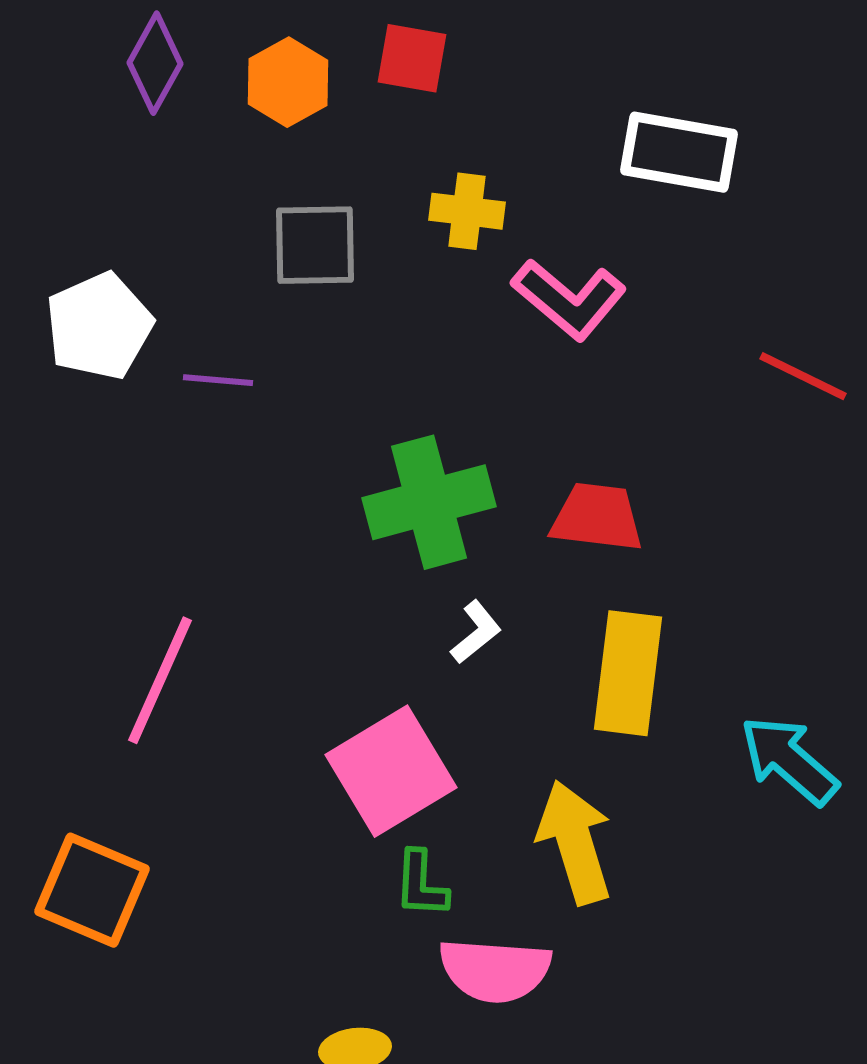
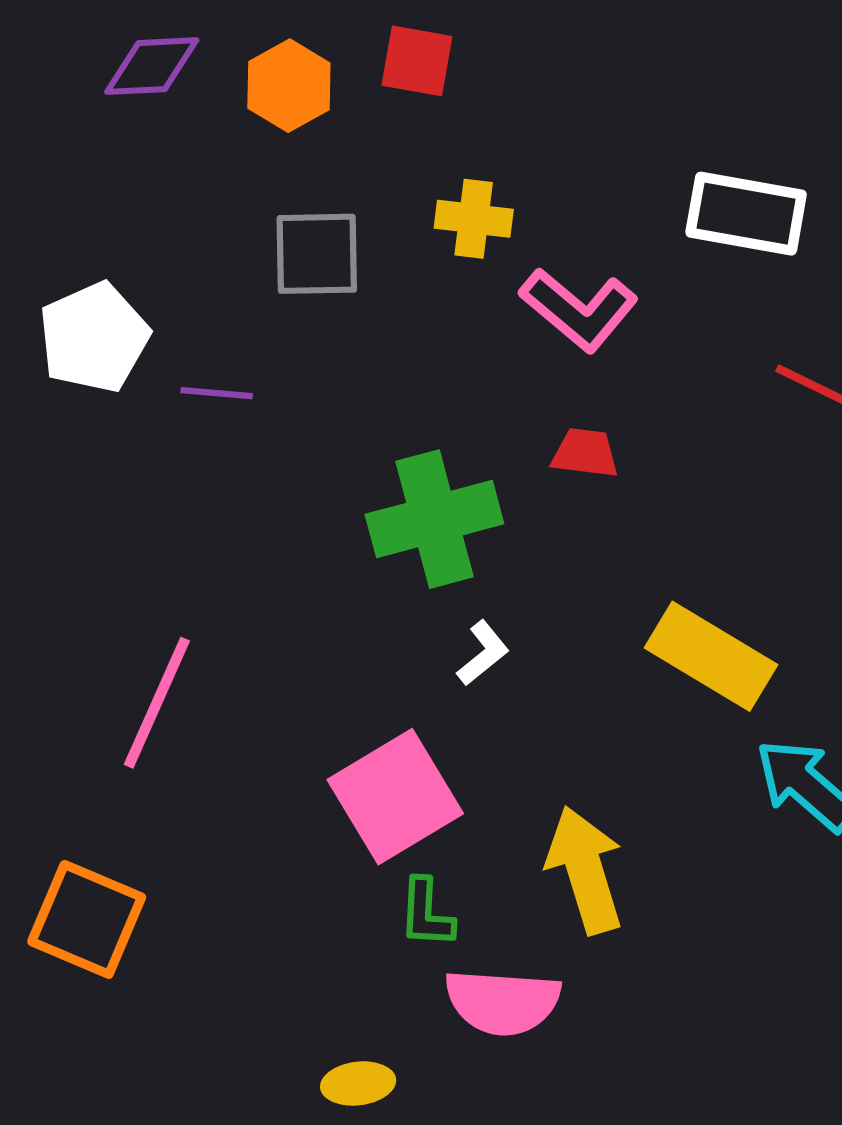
purple diamond: (155, 63) -> (152, 66), turned 58
white rectangle: (679, 152) -> (746, 214), moved
red trapezoid: (597, 517) -> (585, 453), moved, size x0.7
yellow rectangle: (628, 673) -> (711, 656), moved, turned -66

